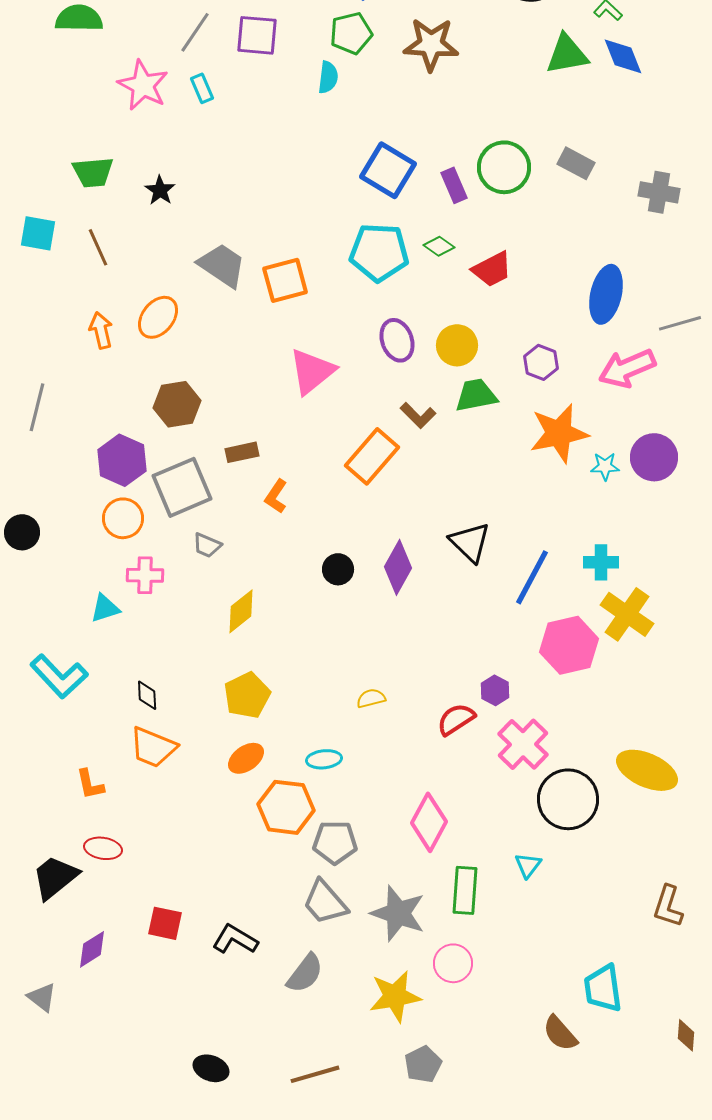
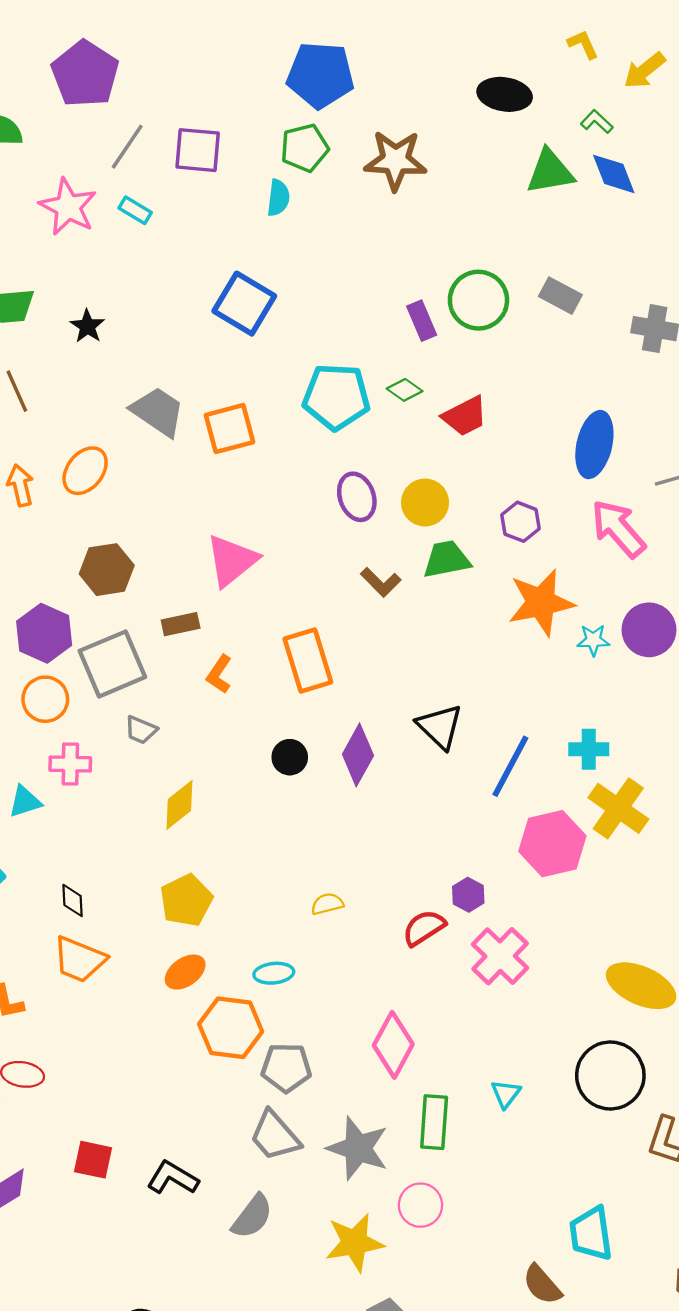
cyan rectangle: (202, 88) -> (135, 210), turned -36
blue square: (388, 170) -> (244, 304), moved
pink arrow: (627, 368) -> (618, 529), turned 72
pink triangle: (312, 371) -> (232, 560), moved
orange rectangle: (372, 456) -> (308, 661), moved, turned -58
black circle: (568, 799) -> (610, 1076), moved

